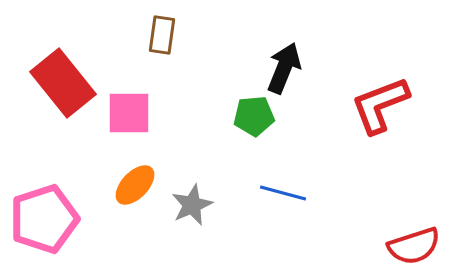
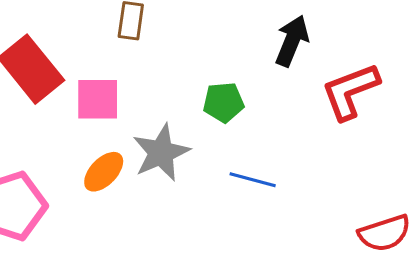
black arrow: (284, 68) -> (292, 41), moved
gray star: (192, 205) -> (161, 153), moved, size x1.4

